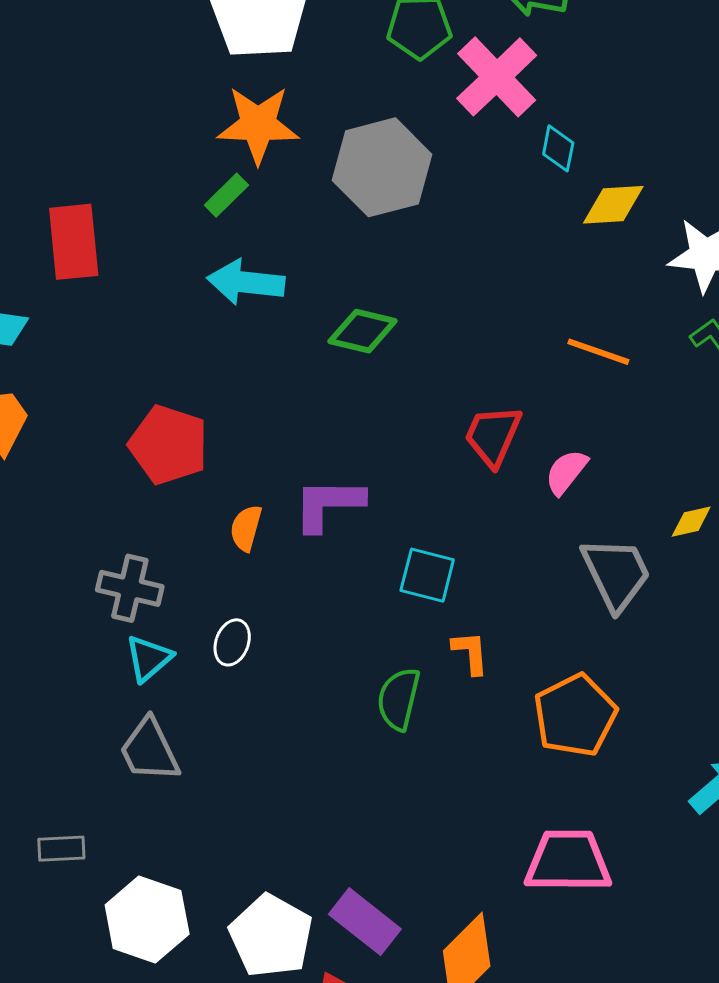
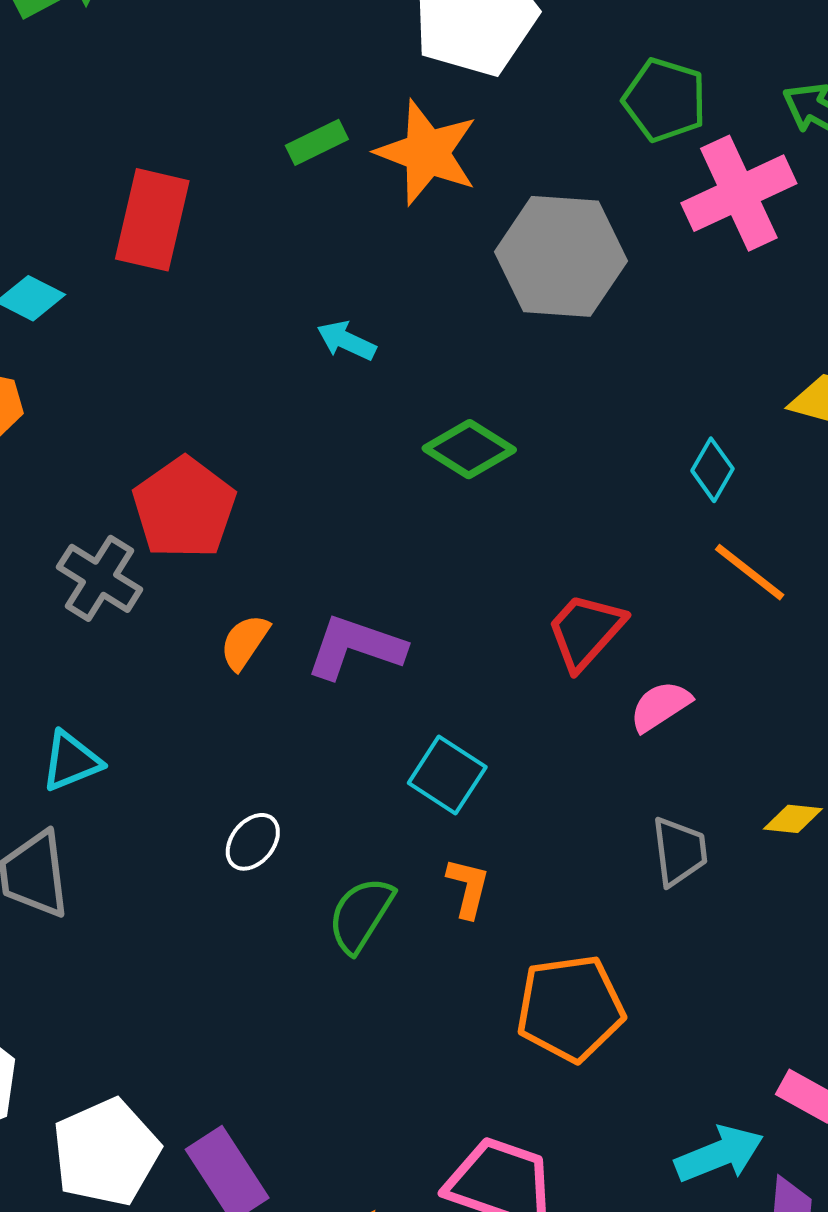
cyan diamond: (558, 148) -> (713, 470), moved
green rectangle: (226, 195) -> (317, 142), moved
cyan arrow: (246, 282) -> (346, 341), size x0.6
gray trapezoid: (616, 574) -> (679, 851), size x0.7
gray cross: (130, 588) -> (100, 578), moved
white ellipse: (232, 642) -> (253, 842), moved

